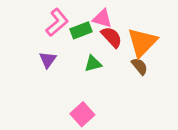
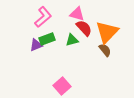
green rectangle: (81, 30) -> (47, 39), moved
purple triangle: (48, 60) -> (36, 45), turned 32
green triangle: (93, 64) -> (72, 40), moved

